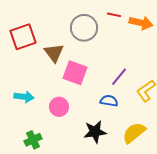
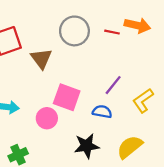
red line: (114, 15) -> (112, 32), moved
pink square: (75, 73) -> (67, 97), moved

